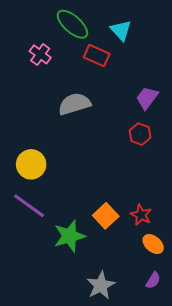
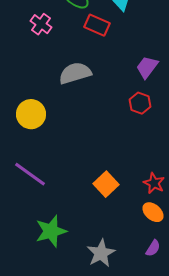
yellow circle: (31, 164) -> (31, 114), moved
red star: (141, 215) -> (154, 183), moved
green star: (69, 236) -> (51, 231), moved

